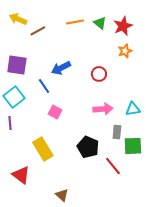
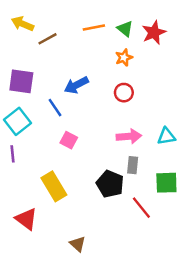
orange star: (125, 51) -> (124, 58), moved
gray rectangle: (117, 132) -> (133, 165), moved

